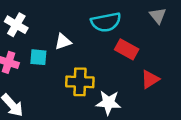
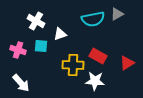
gray triangle: (158, 16) -> (117, 14), moved, turned 40
white cross: (16, 25) -> (36, 21), moved
red rectangle: (127, 49) -> (98, 56), moved

